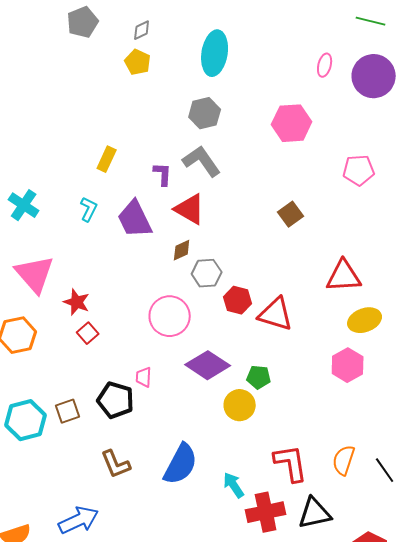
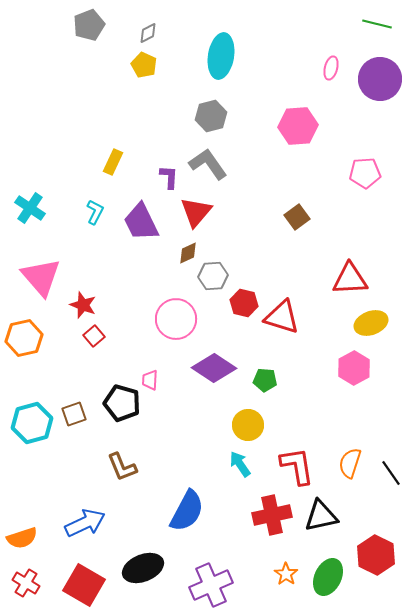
red triangle: (190, 209) -> (196, 212), turned 40
yellow circle: (240, 405) -> (248, 425), moved
blue semicircle: (181, 464) -> (187, 511), moved
cyan arrow: (234, 485) -> (240, 464), moved

